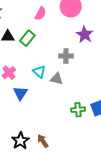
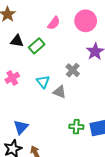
gray cross: (66, 56) -> (73, 70), turned 32
blue triangle: (20, 93) -> (21, 127), moved

